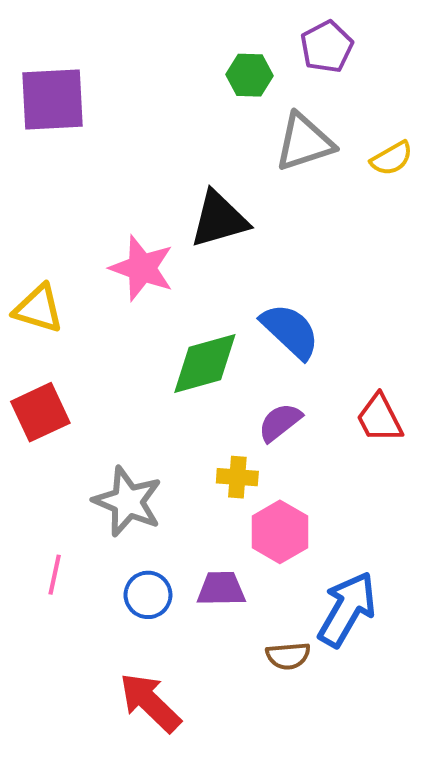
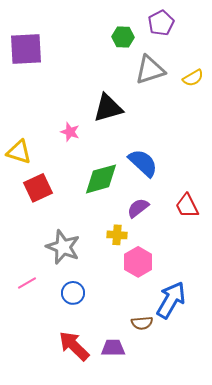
pink star: (142, 268) -> (70, 132), size x0.6
red square: (40, 412) -> (38, 188), moved
pink line: (55, 575) -> (27, 283), turned 48
purple trapezoid: (221, 589) -> (113, 348), moved

